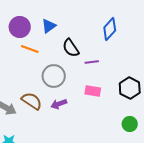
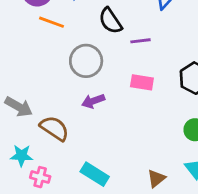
brown semicircle: (32, 101) -> (54, 128), moved

